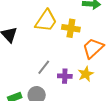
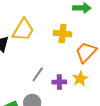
yellow trapezoid: (46, 21) -> (23, 30), moved

